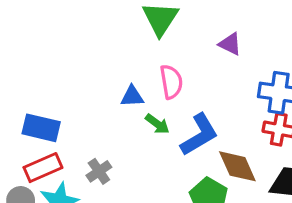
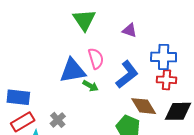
blue triangle: (132, 96) -> (73, 71), size x1.8
blue L-shape: (199, 135) -> (127, 74), moved

